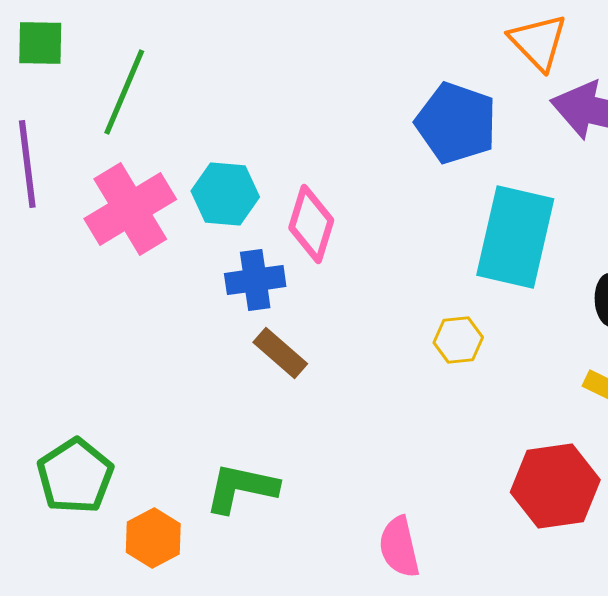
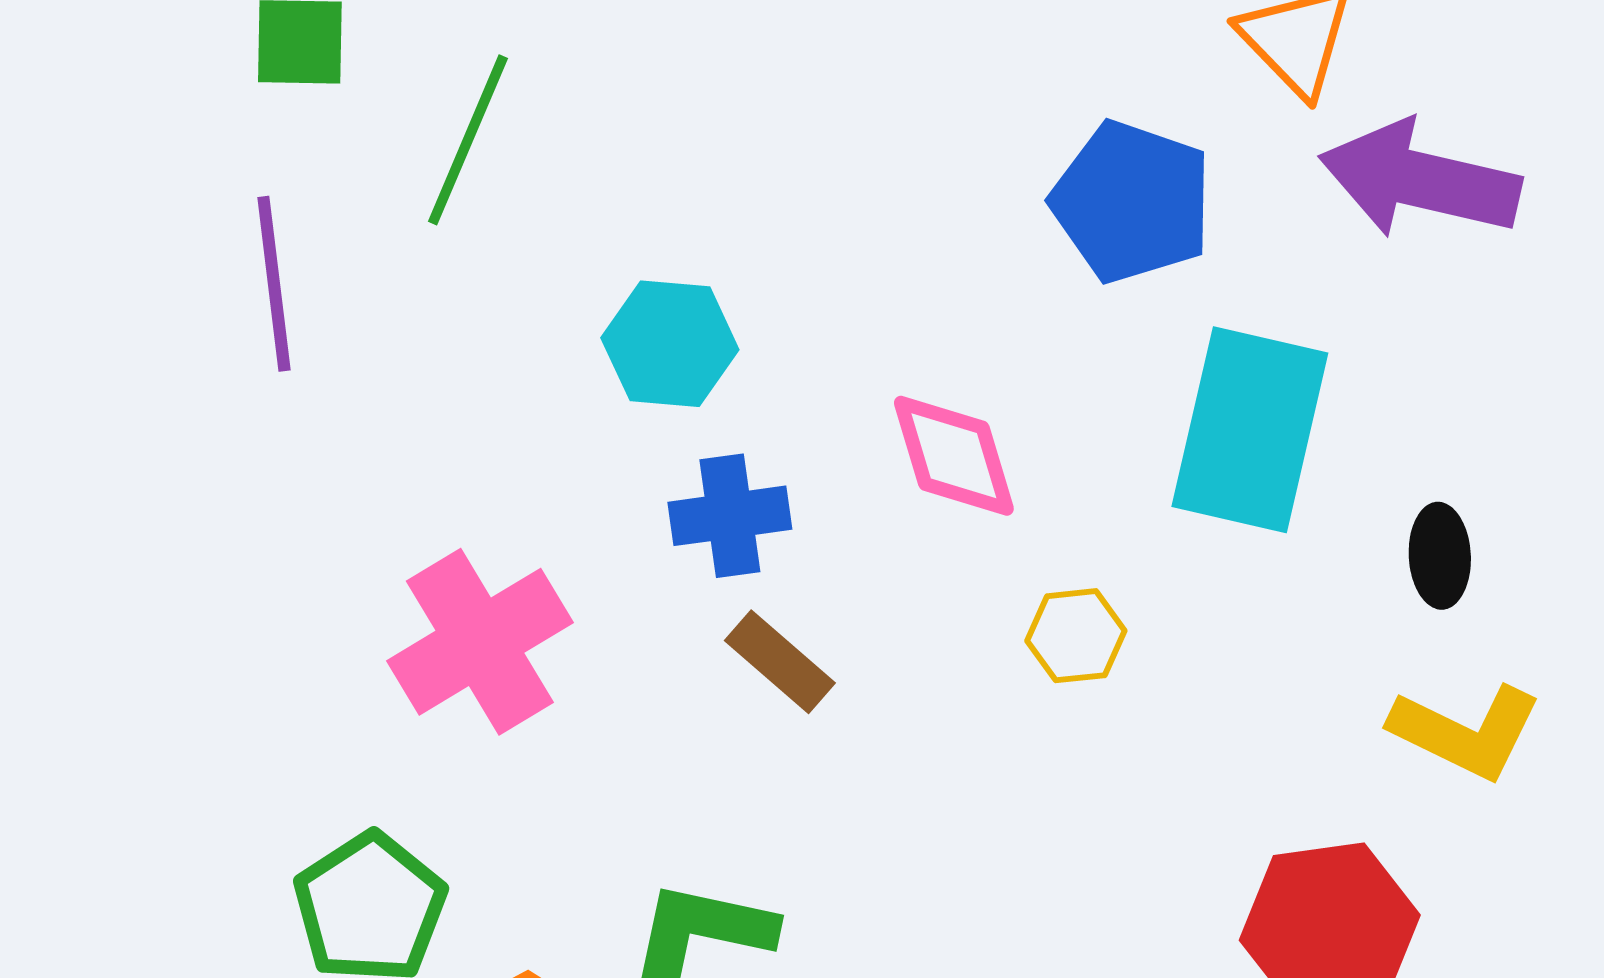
pink cross: (130, 209) -> (480, 642), moved
pink diamond: (311, 224) -> (954, 456), moved, turned -34
yellow hexagon: (458, 340) -> (1076, 636), moved

